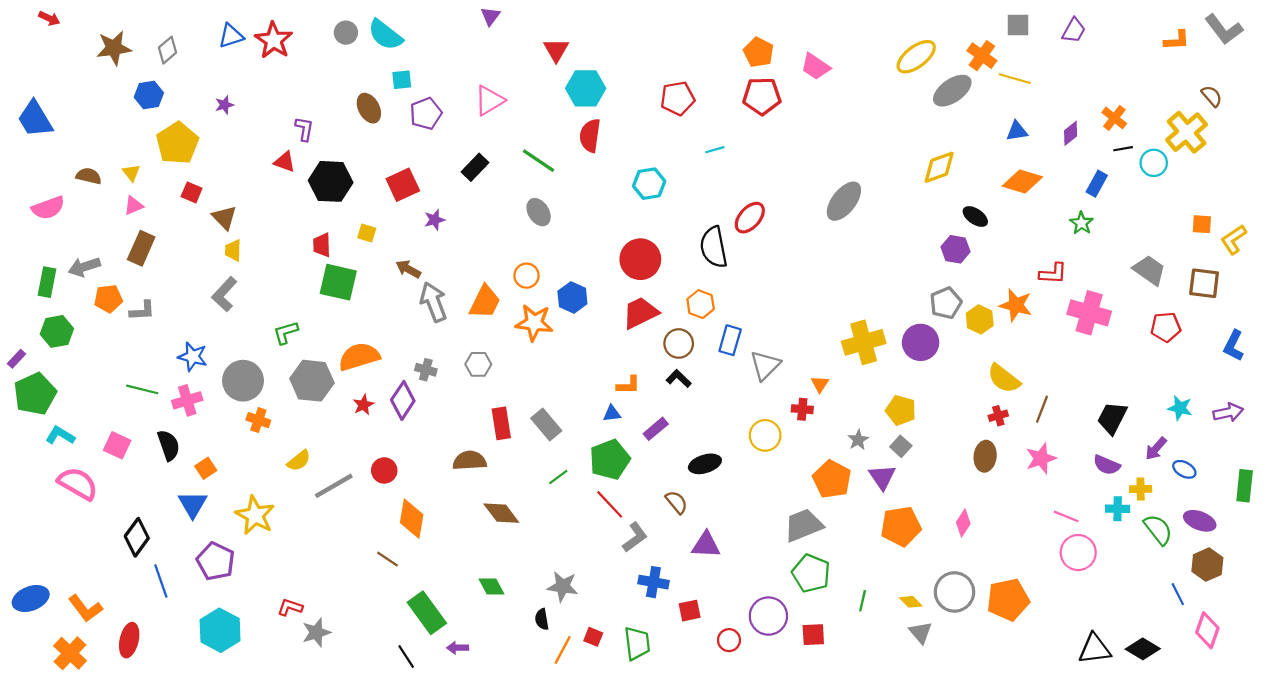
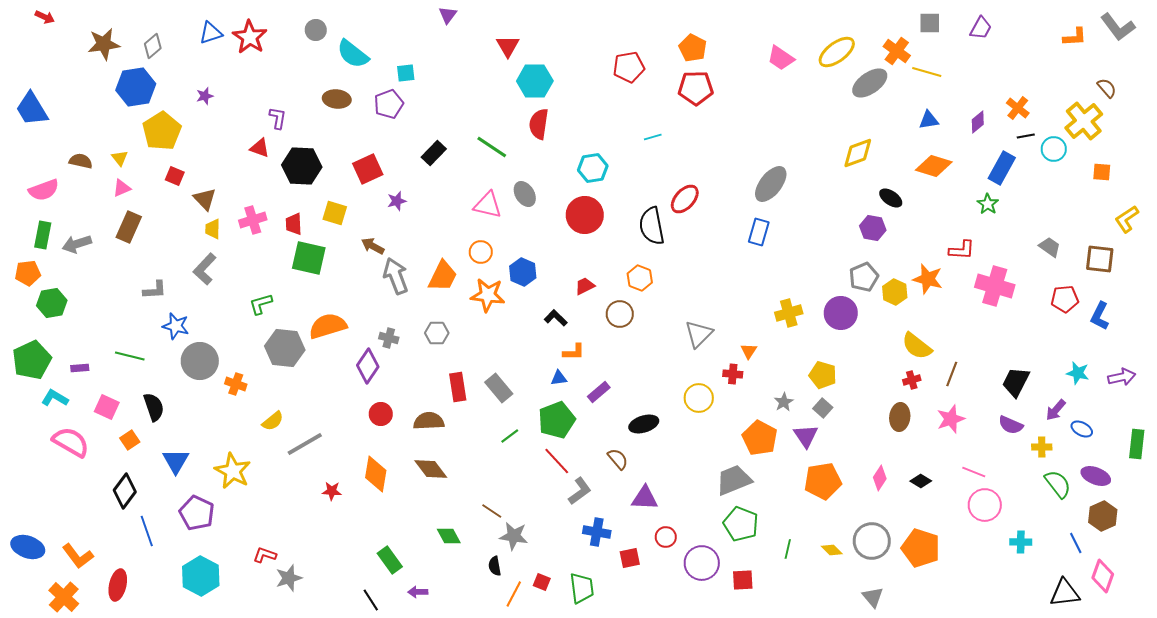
cyan semicircle: (385, 35) -> (353, 54), moved
pink trapezoid: (815, 67) -> (781, 58), moved
cyan square: (402, 80) -> (406, 73), moved
blue hexagon: (149, 95) -> (136, 87), size x1.5
red pentagon: (678, 98) -> (629, 67), moved
pink triangle: (489, 100) -> (488, 205), moved, turned 44
brown ellipse: (369, 108) -> (337, 99), turned -56
blue rectangle: (1097, 184) -> (1002, 168), size x1.4
gray ellipse: (539, 212) -> (525, 194), moved
orange square: (1202, 224) -> (1102, 172), moved
yellow square: (367, 233) -> (335, 213), size x1.4
red circle: (640, 259) -> (585, 215), moved
gray trapezoid: (1149, 270) -> (1050, 247), size x0.7
green rectangle: (47, 282) -> (43, 235), moved
orange pentagon: (108, 299) -> (28, 273), moved
gray L-shape: (142, 311) -> (155, 290), moved
red trapezoid: (640, 313) -> (585, 286), size x0.6
blue rectangle: (730, 340) -> (759, 232), moved
yellow cross: (864, 342) -> (789, 313), size x0.7
blue L-shape: (1234, 346) -> (1100, 316), moved
purple rectangle: (16, 359) -> (80, 368), moved, turned 42
black L-shape: (679, 379) -> (556, 318), moved
gray circle: (243, 381) -> (200, 361), moved
pink cross: (187, 400) -> (253, 220), moved
red star: (363, 405) -> (332, 491), moved, turned 30
orange square: (206, 468) -> (130, 440), moved
red circle: (384, 470) -> (381, 414), moved
cyan cross: (1118, 509) -> (1021, 542), moved
brown diamond: (501, 513) -> (431, 469), moved
brown line: (387, 559) -> (492, 511), moved
blue ellipse: (31, 599) -> (28, 547), turned 40
orange pentagon: (1008, 600) -> (921, 548), turned 30
green rectangle: (427, 613) -> (390, 560), size x0.7
gray triangle: (921, 632) -> (873, 597), moved
red circle: (729, 640) -> (666, 537), moved
black triangle: (1095, 649) -> (1065, 593), moved
black diamond: (1143, 649) -> (921, 481), moved, size x0.7

